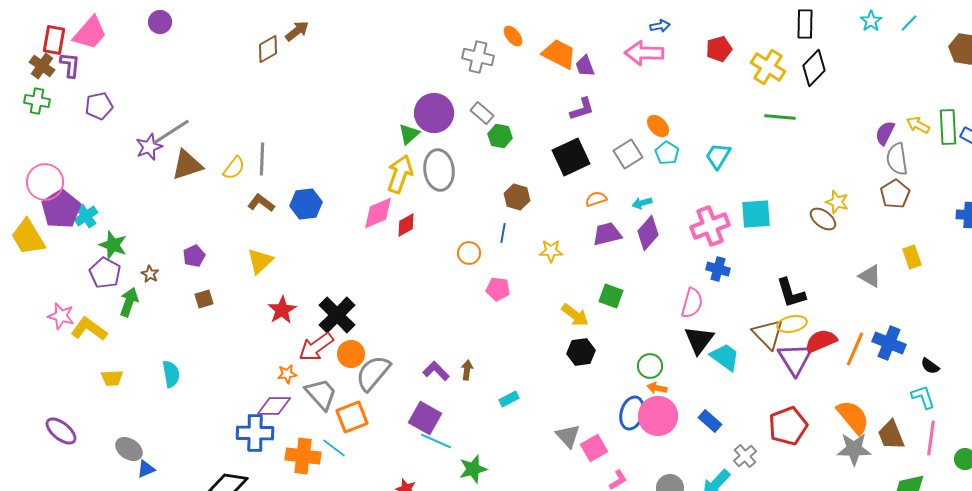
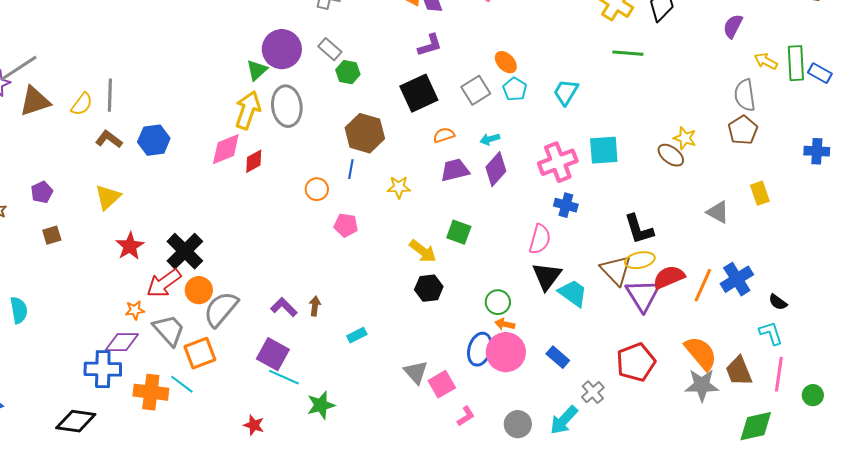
purple semicircle: (885, 133) -> (733, 26), moved
brown hexagon: (517, 197) -> (365, 133), size x1.5
blue cross: (889, 343) -> (737, 279), turned 36

